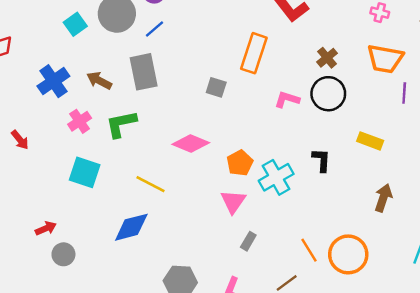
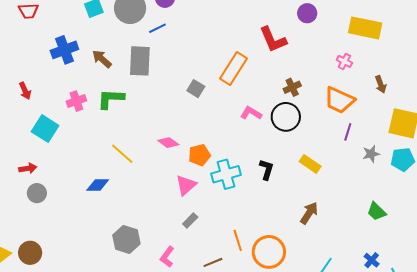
pink cross: (80, 121) -> (76, 101), moved
pink diamond: (191, 144) -> (168, 143), moved, size x0.7
cyan square: (85, 172) -> (45, 129), moved
blue diamond: (131, 227) -> (98, 185), size x0.7

